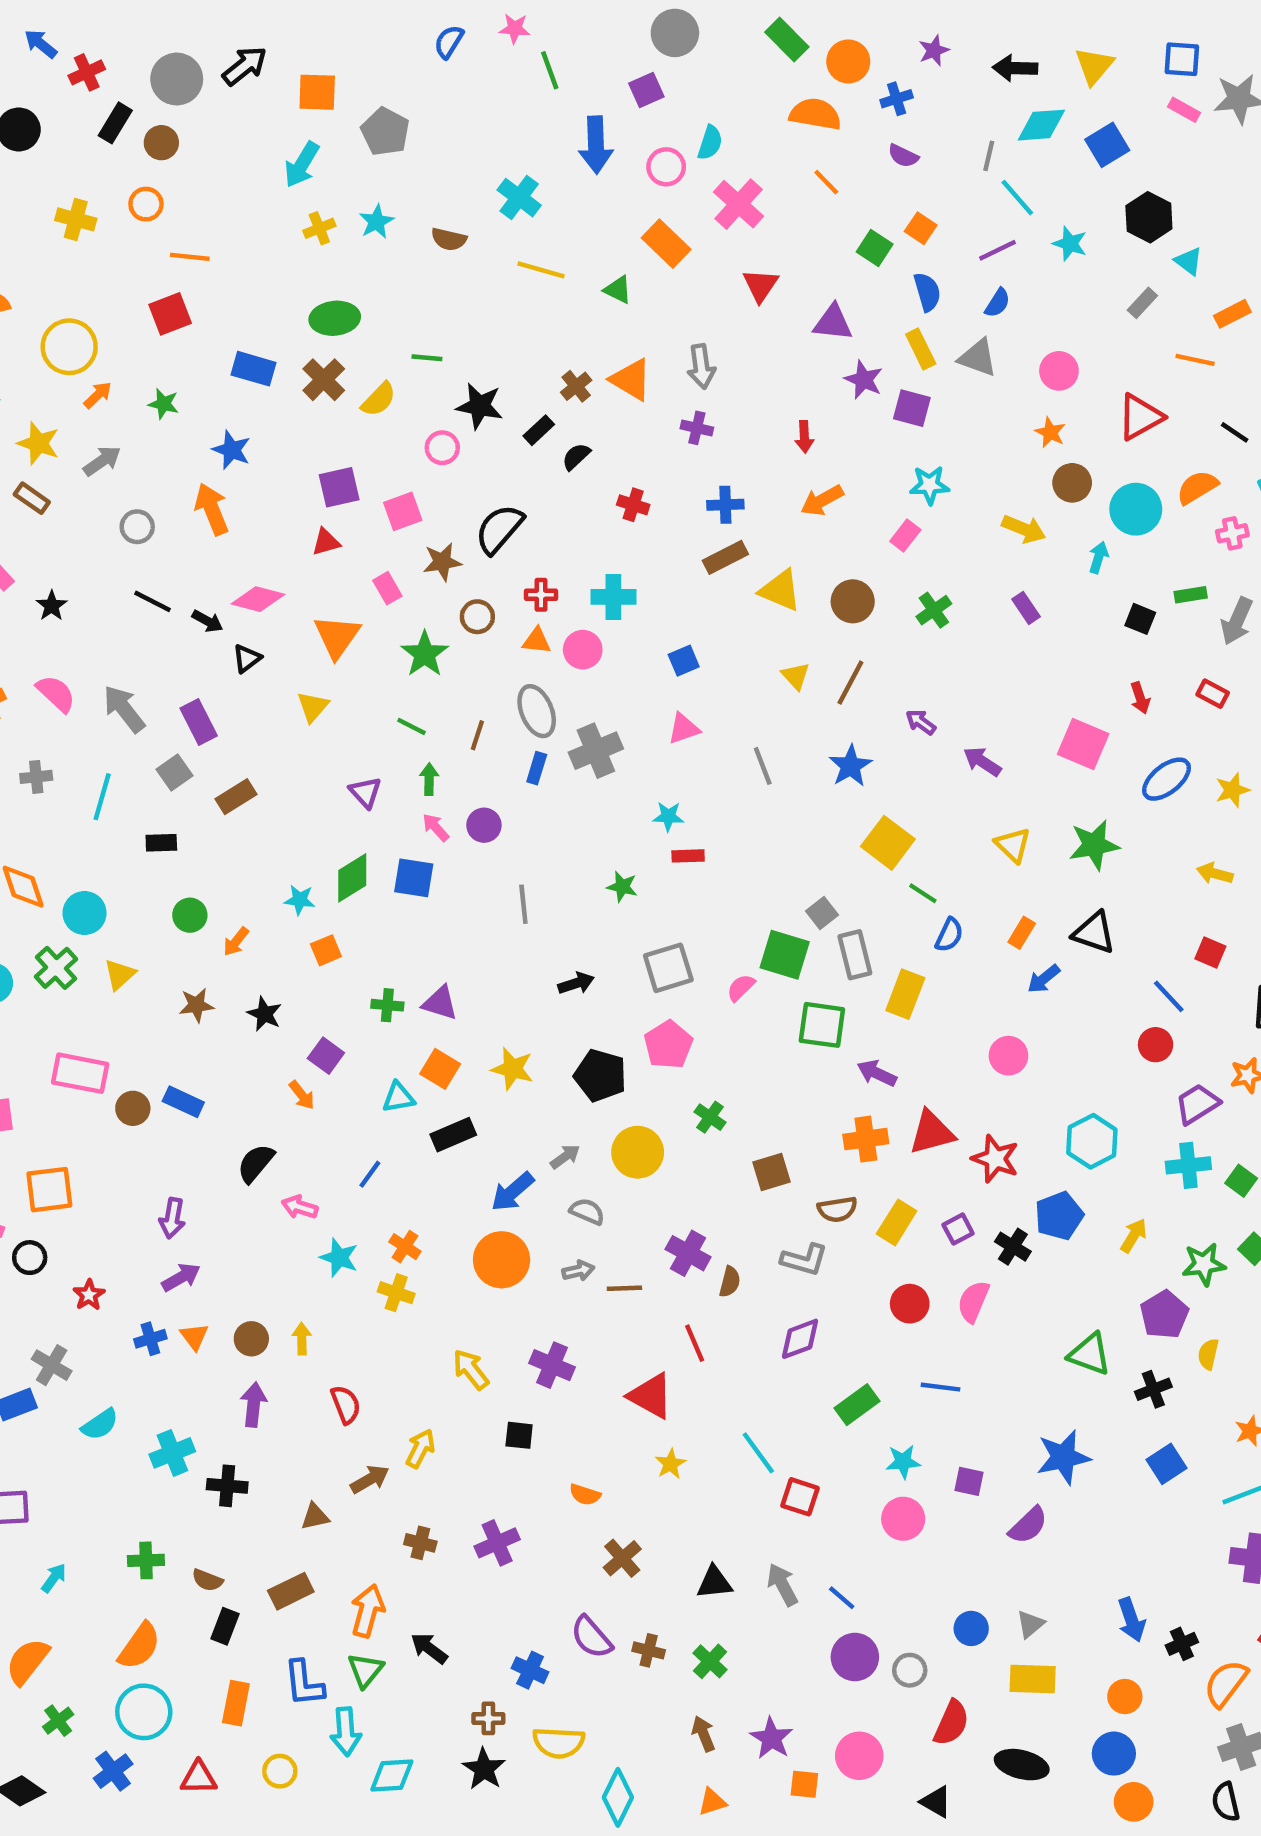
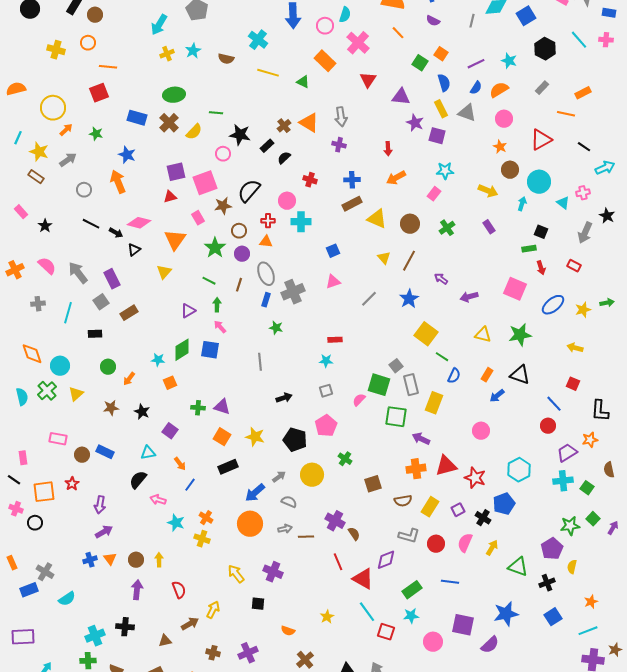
cyan line: (1017, 198) -> (579, 40), moved
cyan triangle: (1188, 261) -> (563, 203), moved
orange semicircle: (1197, 487) -> (499, 90), moved
pink square: (403, 511) -> (205, 183), size x1.4
green rectangle: (1191, 595) -> (529, 249), moved
pink circle: (583, 650) -> (287, 201), moved
purple arrow: (982, 762) -> (469, 297), turned -48
gray line: (763, 766) -> (369, 299), turned 66
purple triangle: (365, 792) -> (188, 311), turned 42
cyan star: (668, 816) -> (326, 361), moved
purple circle: (484, 825) -> (242, 254), moved
yellow triangle: (1013, 845) -> (483, 335), turned -30
green star: (622, 887) -> (276, 328), moved
gray square: (668, 968) -> (326, 391), size x0.6
pink rectangle: (80, 1073) -> (58, 439), size x0.7
orange arrow: (302, 1095) -> (180, 464), moved
cyan triangle: (398, 1097) -> (148, 453), moved
yellow arrow: (1134, 1236) -> (492, 548), moved
gray L-shape: (804, 1260) -> (409, 536), moved
brown semicircle: (730, 1282) -> (354, 534), turned -48
red star: (89, 1295) -> (72, 484), moved
red triangle: (651, 1396) -> (363, 579), moved
cyan cross: (172, 1453) -> (95, 636), moved
cyan star: (903, 1462) -> (411, 616), moved
purple square: (969, 1481) -> (463, 625), size x1.6

